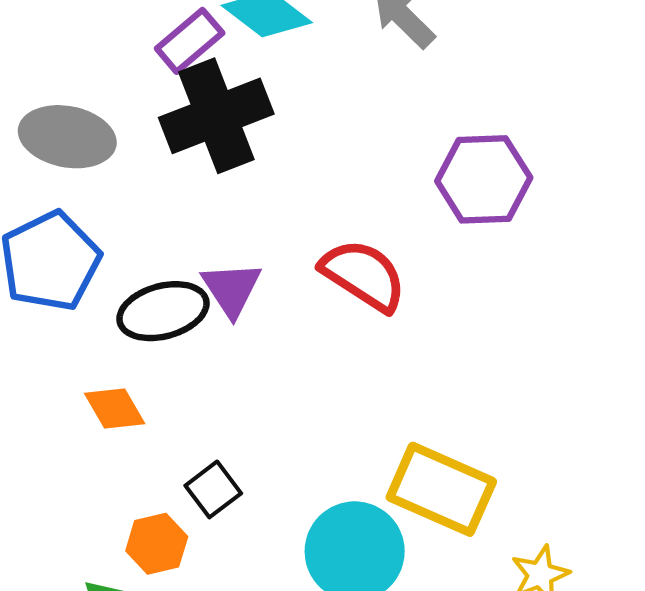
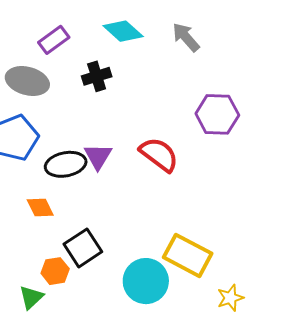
purple rectangle: (190, 41) -> (54, 40), moved
black cross: (216, 116) -> (97, 76), size x0.6
black square: (213, 489) -> (83, 248), size x1.5

